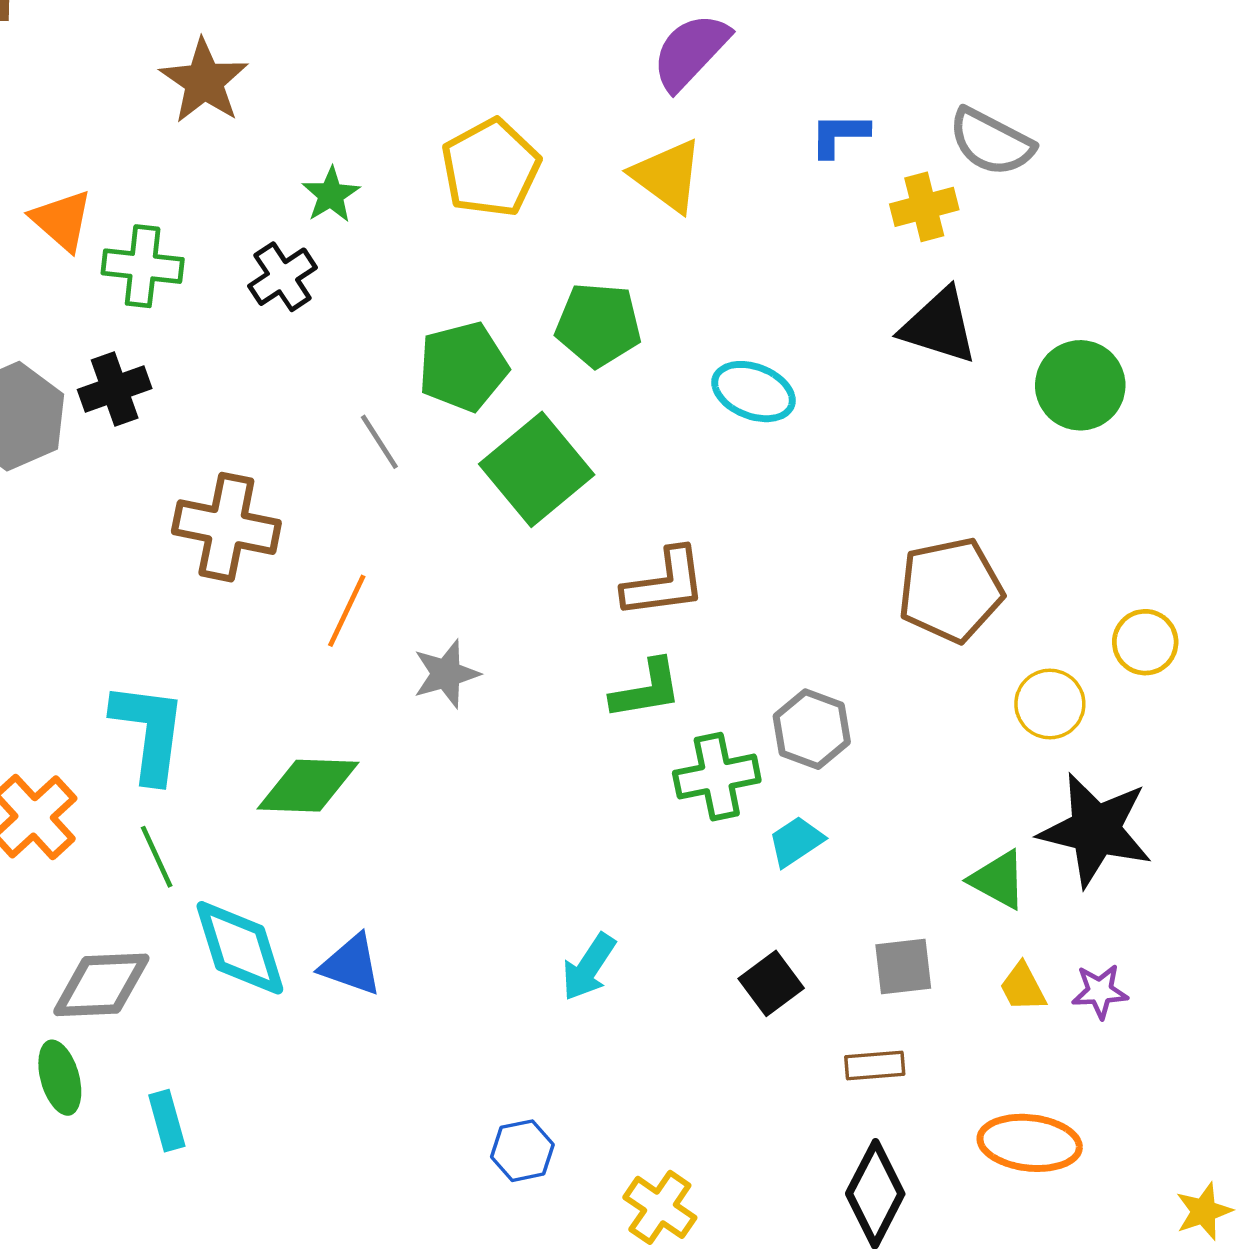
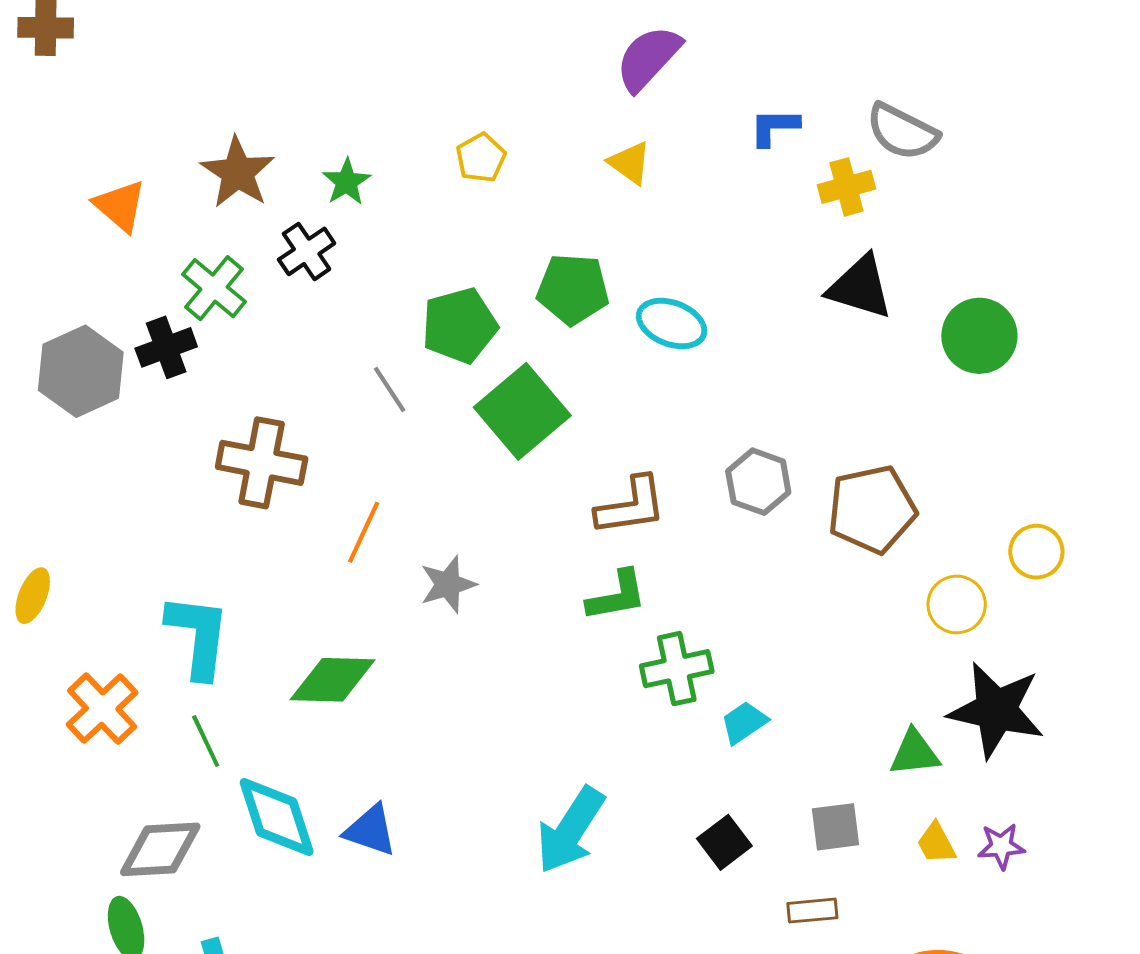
brown star: (204, 81) -> (238, 172), moved
yellow pentagon: (491, 168) -> (481, 158), size x0.6
yellow triangle: (667, 176) -> (630, 163), size x0.7
green cross: (143, 266) -> (214, 288), moved, turned 34
cyan ellipse: (753, 392) -> (672, 323), moved
gray hexagon: (812, 729) -> (758, 482), moved
green triangle: (998, 880) -> (915, 753), turned -34
cyan arrow: (589, 967) -> (570, 830), size x1.5

